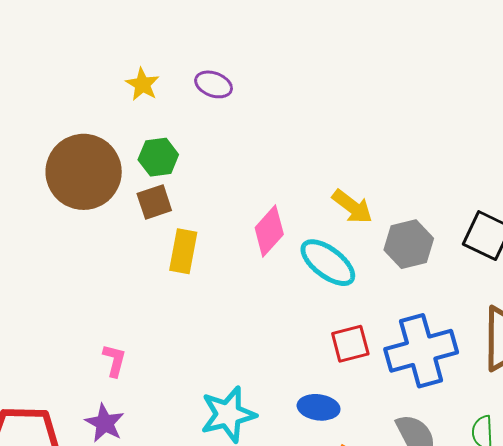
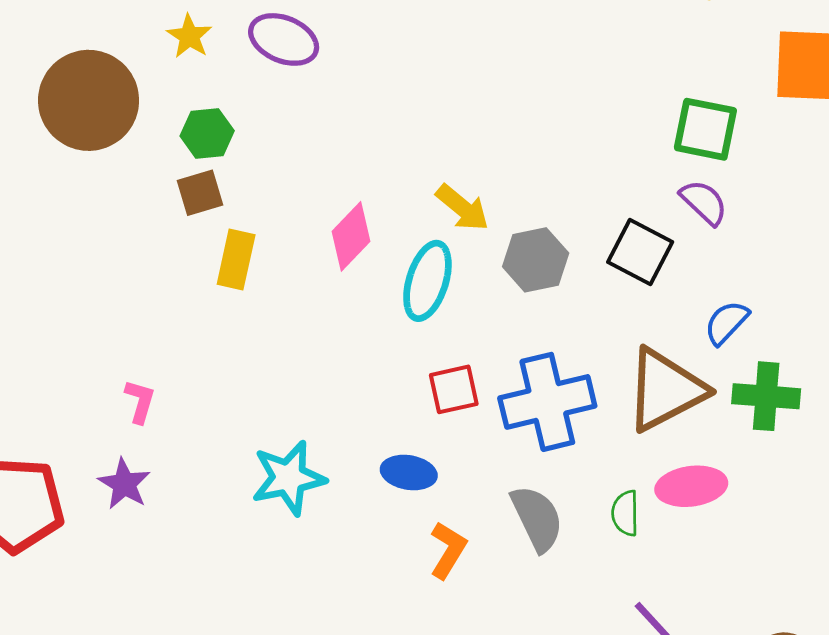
purple ellipse: (214, 84) -> (284, 39), size x1.4
brown circle: (84, 172) -> (89, 100), moved
cyan ellipse: (328, 263) -> (427, 281), turned 68

